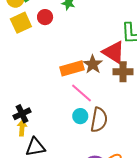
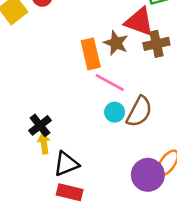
orange rectangle: (72, 68) -> (91, 54), turned -75
brown semicircle: (99, 120) -> (139, 112), turned 30

